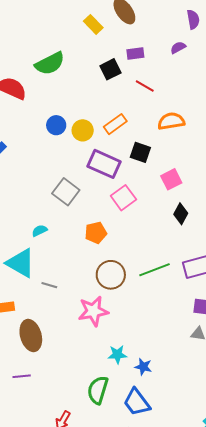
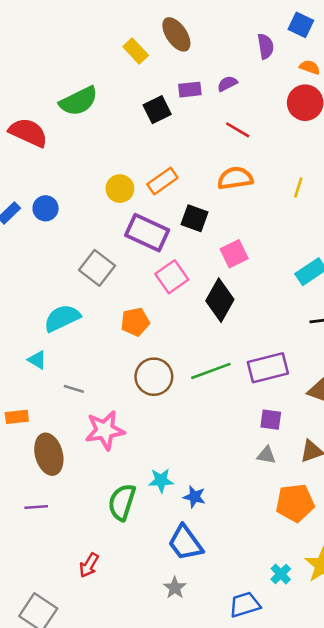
purple semicircle: (178, 48) -> (227, 84), moved
red line: (145, 86) -> (238, 130), moved
blue circle: (56, 125) -> (46, 208), moved
black diamond: (181, 214) -> (220, 300), moved, size x1.5
cyan semicircle: (40, 231) -> (62, 318), size x1.8
cyan triangle: (21, 263) -> (37, 360), size x0.5
pink star: (93, 311) -> (105, 430), moved
green semicircle: (98, 390) -> (122, 502), moved

